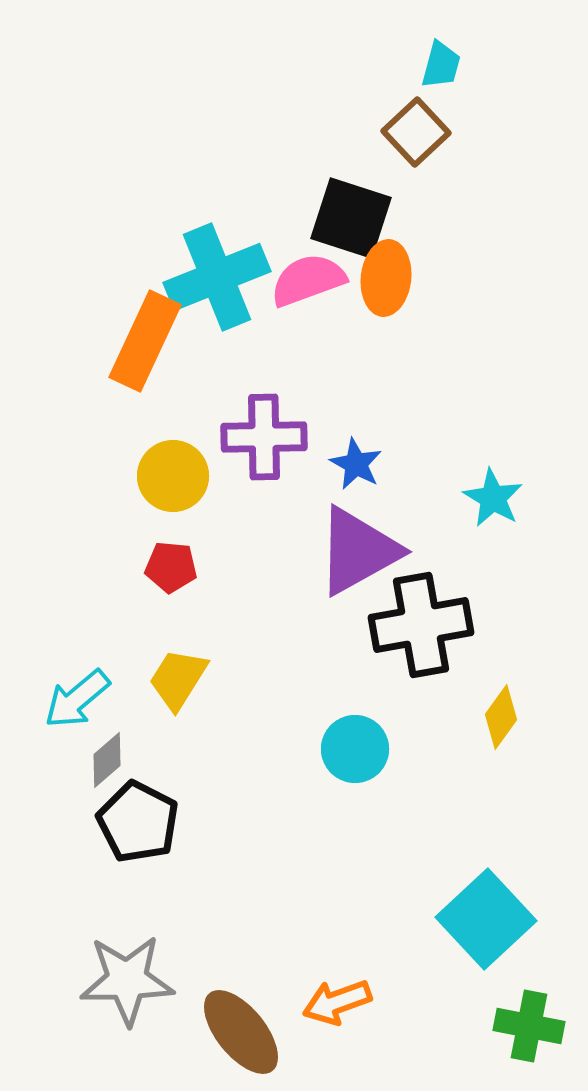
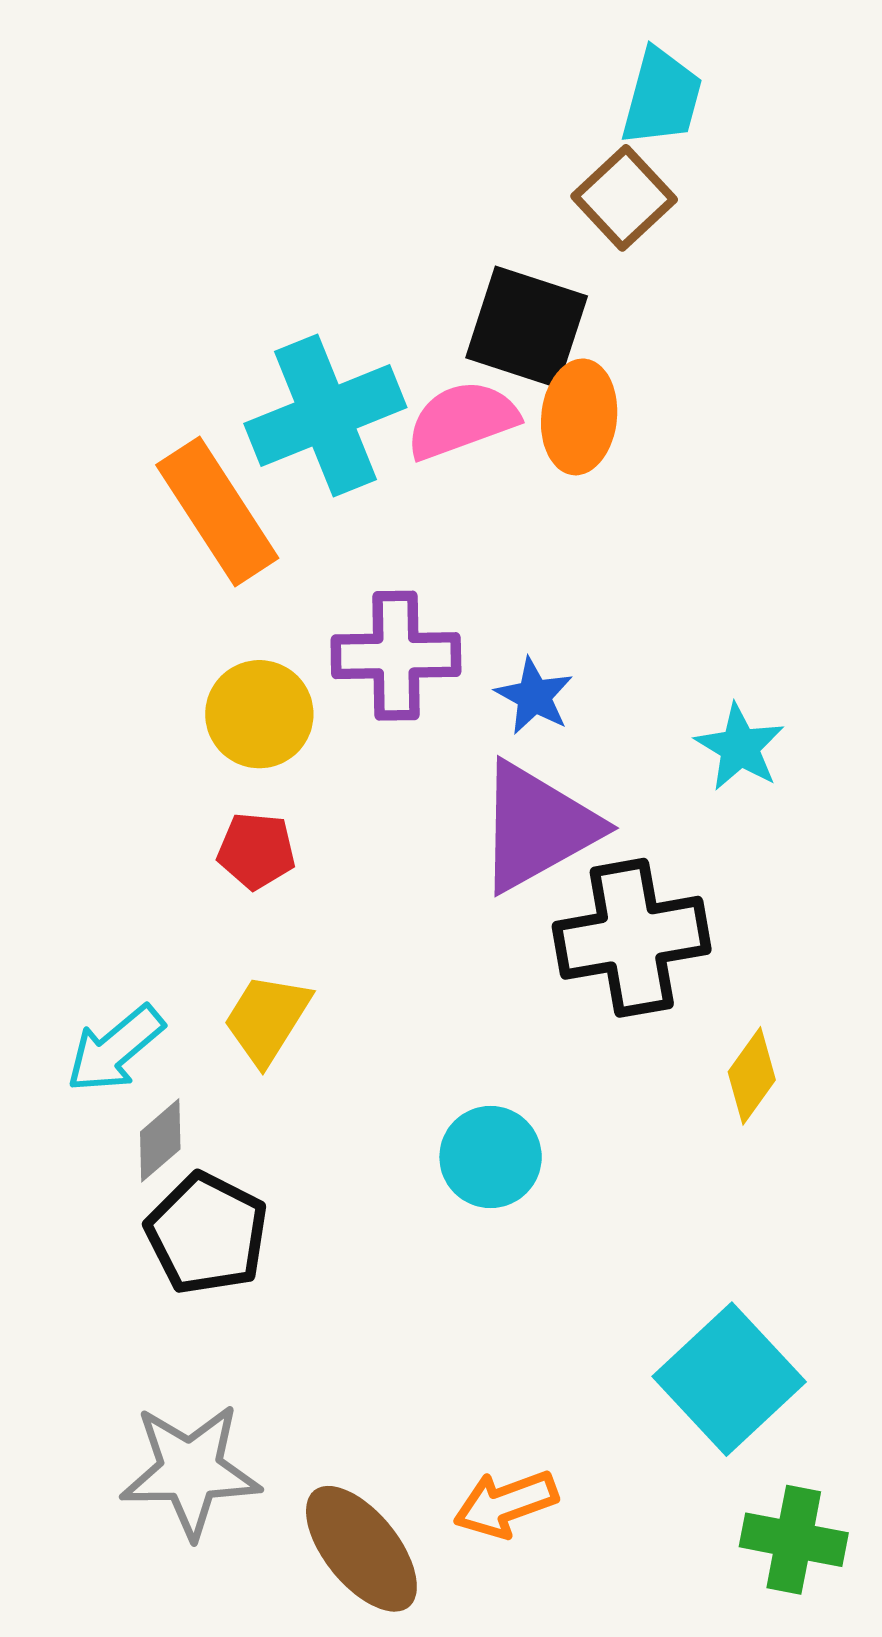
cyan trapezoid: (441, 65) -> (662, 97), size x1.4
orange rectangle: (145, 341) -> (217, 512), turned -58
cyan circle: (355, 749) -> (491, 1157), moved

